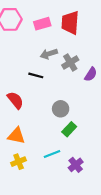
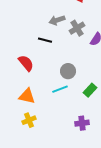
green rectangle: (69, 129) -> (90, 90), moved
cyan line: (52, 154) -> (60, 89), moved
purple cross: (76, 165) -> (82, 123), turned 32

